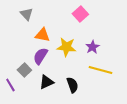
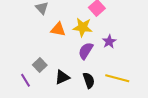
yellow star: (66, 47) -> (83, 27), moved
purple semicircle: (40, 56) -> (86, 51), moved
yellow line: (100, 70) -> (117, 78), moved

